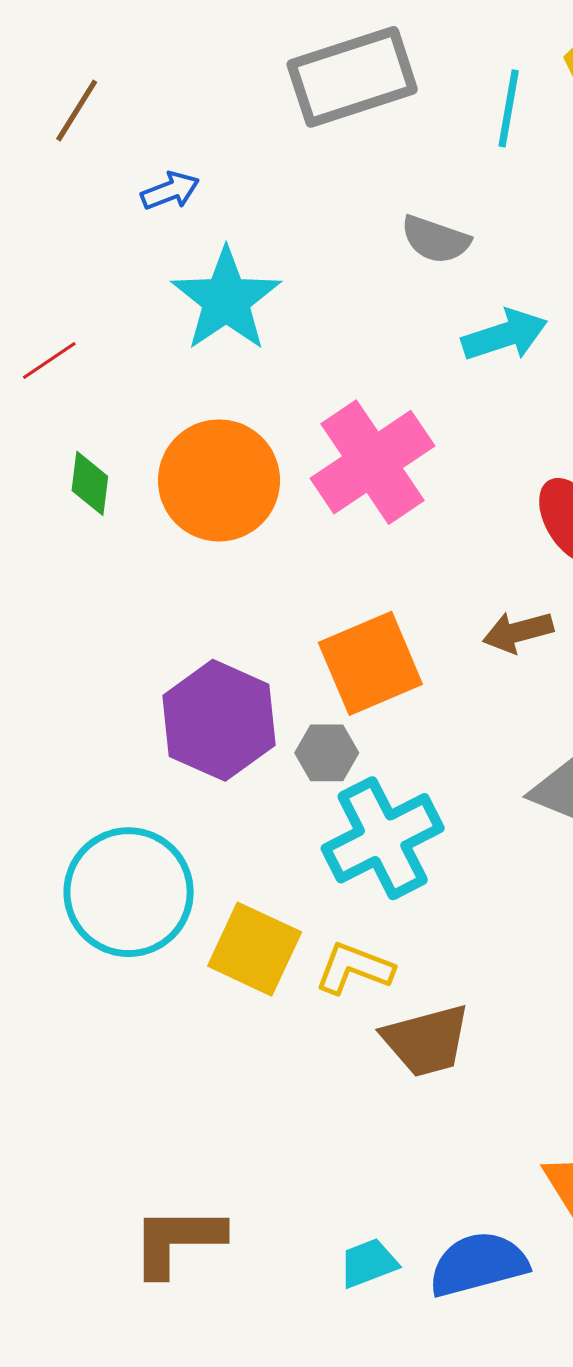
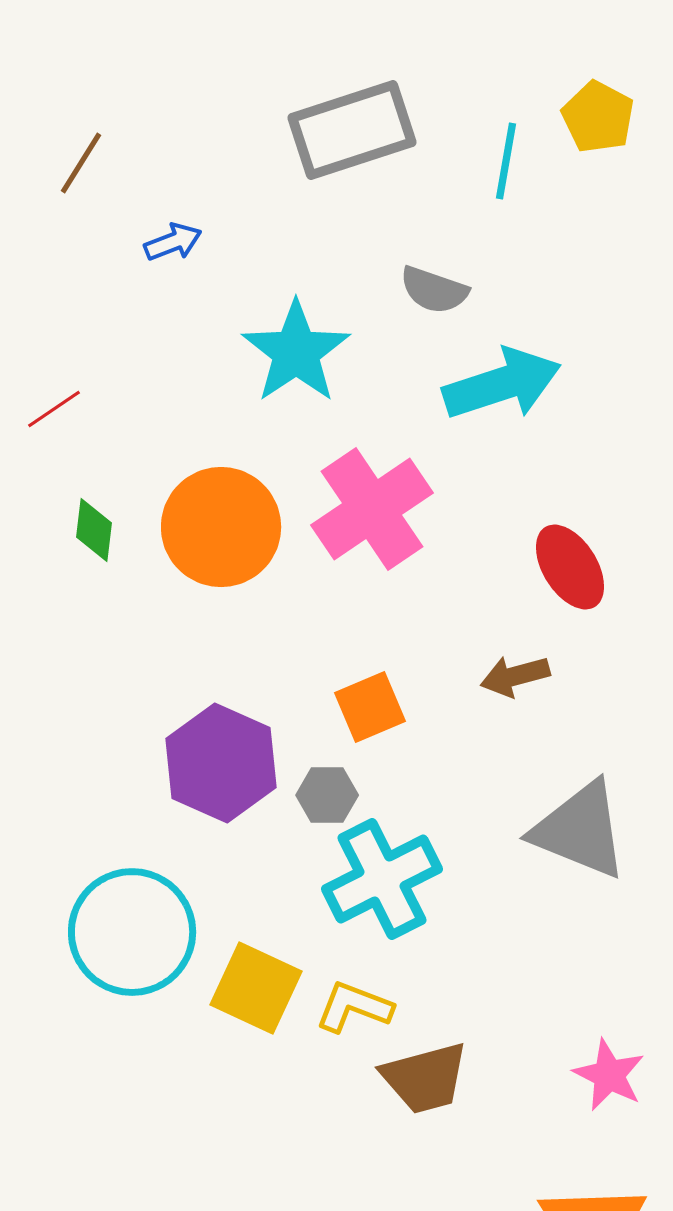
cyan star: (226, 299) -> (296, 352), moved
cyan arrow: (505, 335) -> (502, 384), size x1.4
orange square: (370, 663) -> (370, 707), size x0.7

